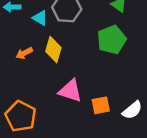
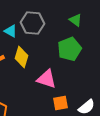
pink triangle: (70, 91) -> (47, 79), moved

